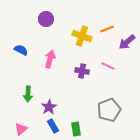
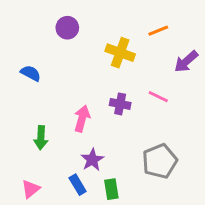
orange line: (107, 29) -> (158, 31), moved
pink arrow: (50, 59) -> (82, 119), moved
purple star: (49, 107) -> (92, 160), moved

